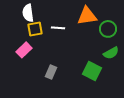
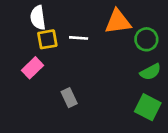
green square: (92, 71) -> (148, 107), moved
gray rectangle: (51, 72) -> (69, 98), turned -48

